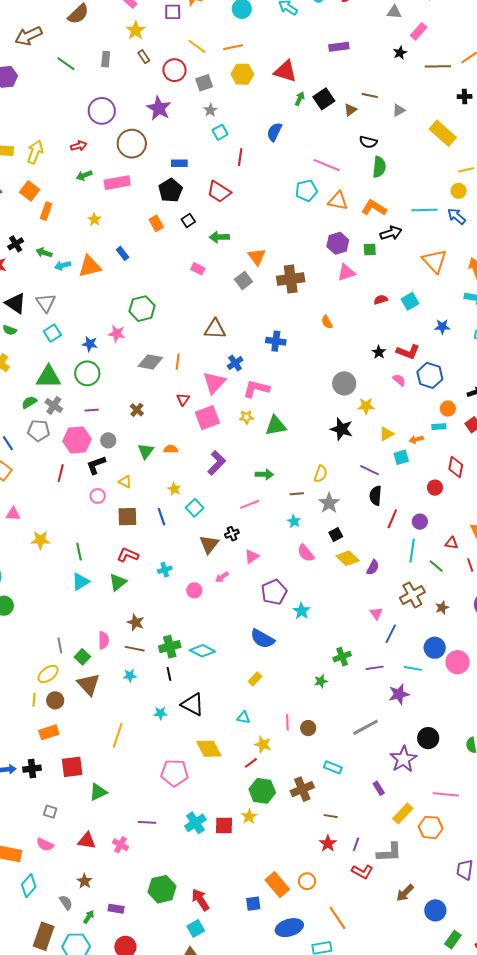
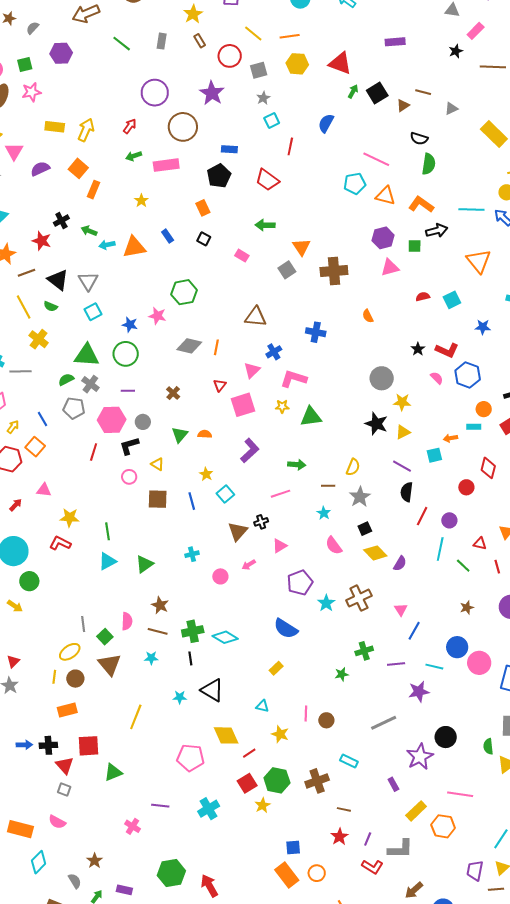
red arrow: (79, 146) -> (130, 126), turned -42
black square: (188, 221) -> (204, 239), moved, turned -32
pink triangle: (214, 383) -> (252, 370), size x0.7
yellow triangle: (386, 434) -> (403, 432), moved
red L-shape: (128, 555) -> (60, 543), moved
brown cross: (412, 595) -> (359, 598), moved
red line: (251, 763) -> (249, 753), moved
red square: (224, 826) -> (247, 783), moved, turned -36
red triangle: (87, 841) -> (65, 765), moved, turned 36
blue square: (253, 904) -> (293, 848), moved

